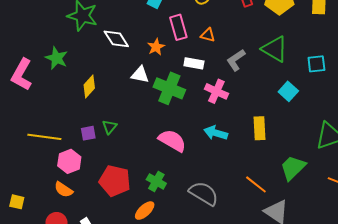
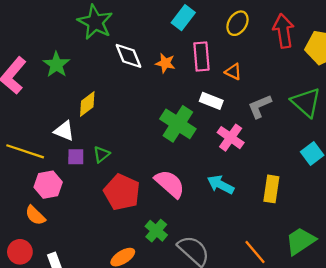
orange star: (156, 47) -> (165, 63), moved, turned 30
white triangle: (140, 75) -> (64, 131), moved
red pentagon: (115, 181) -> (122, 192), moved
green cross: (156, 181) -> (156, 231), moved

